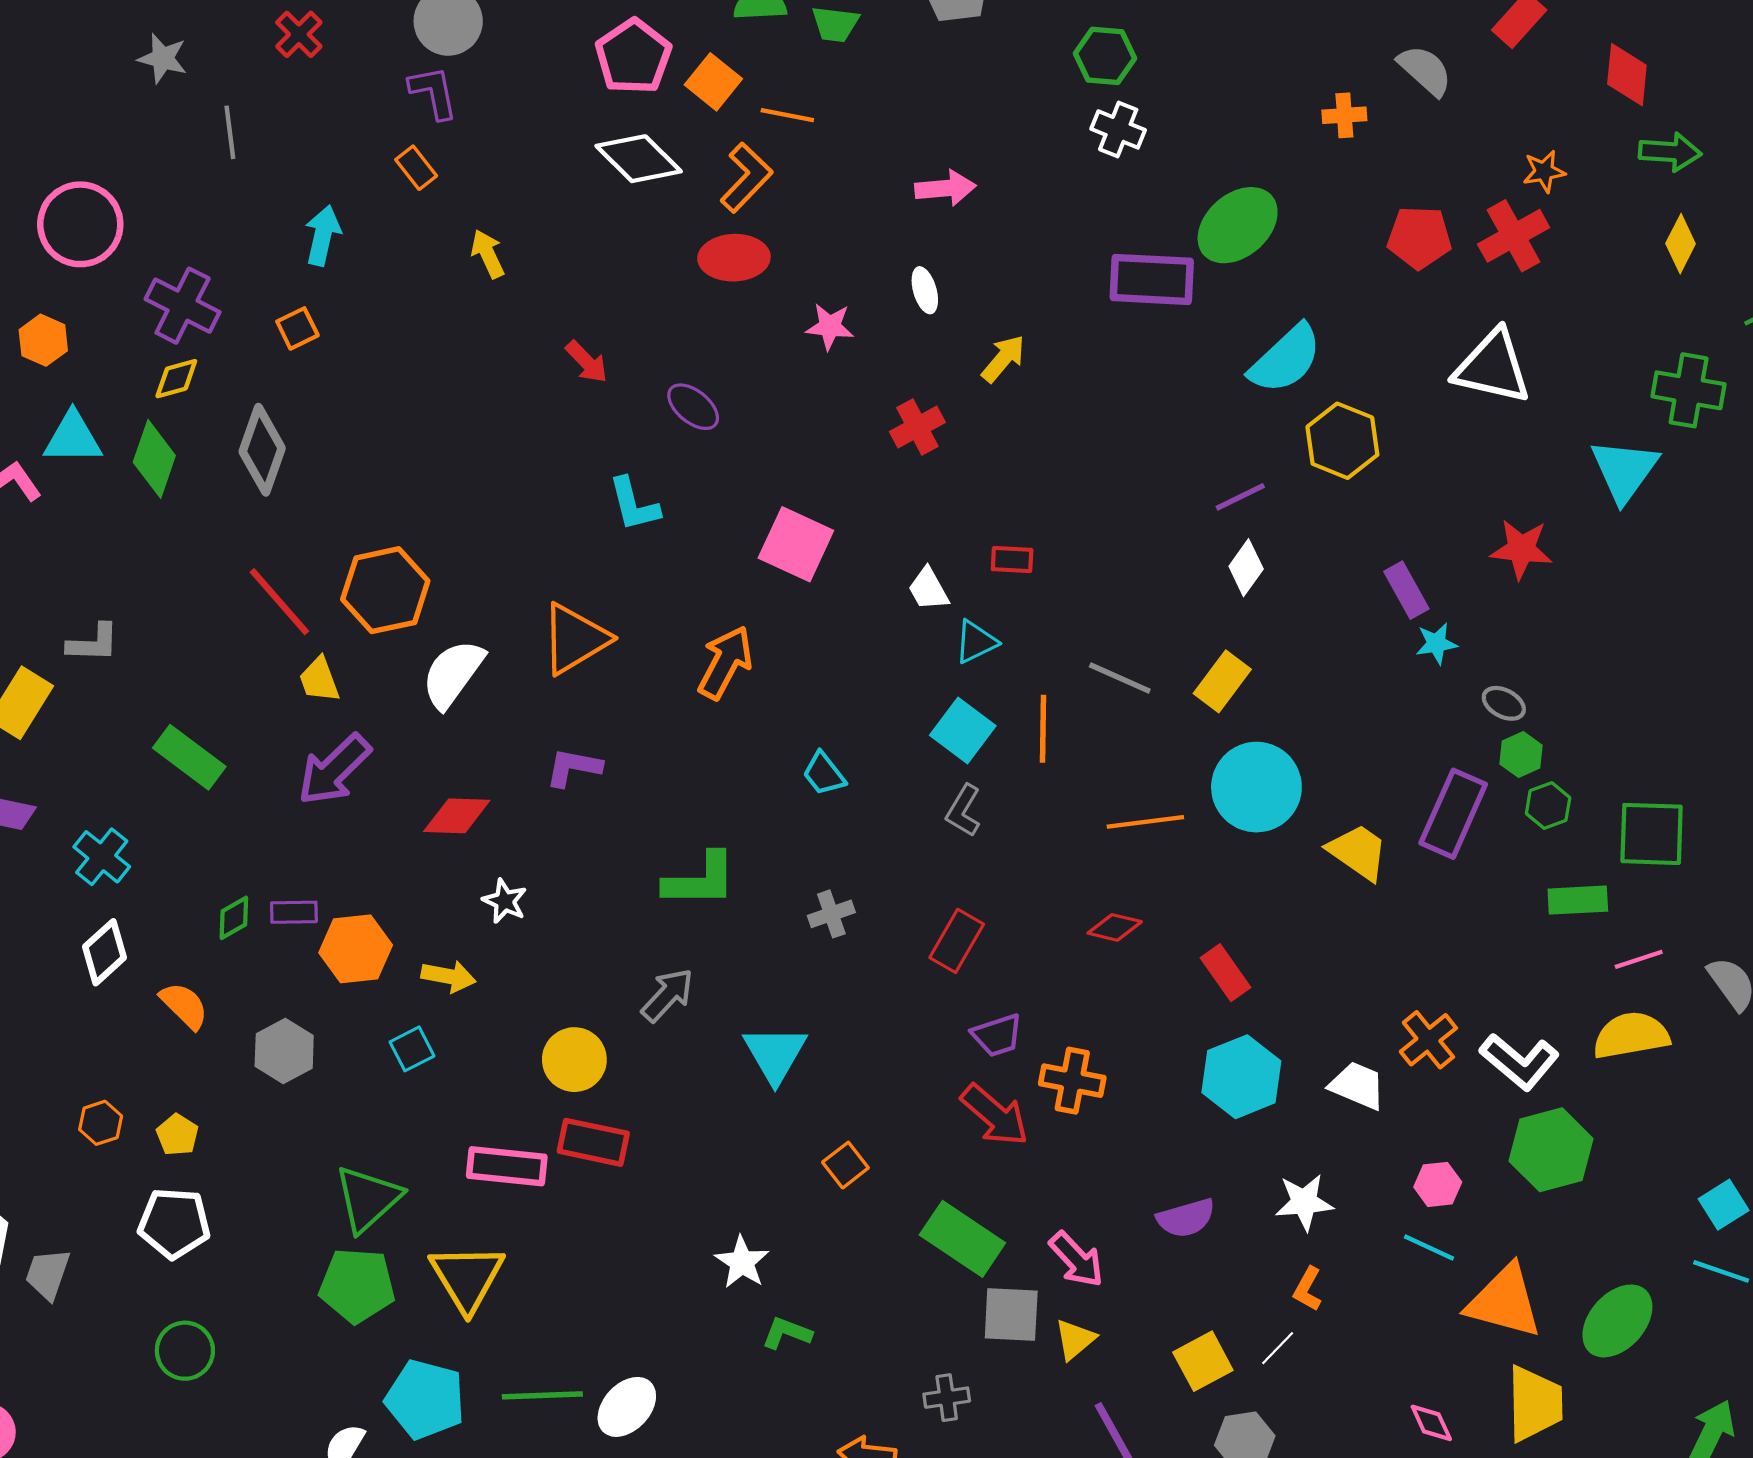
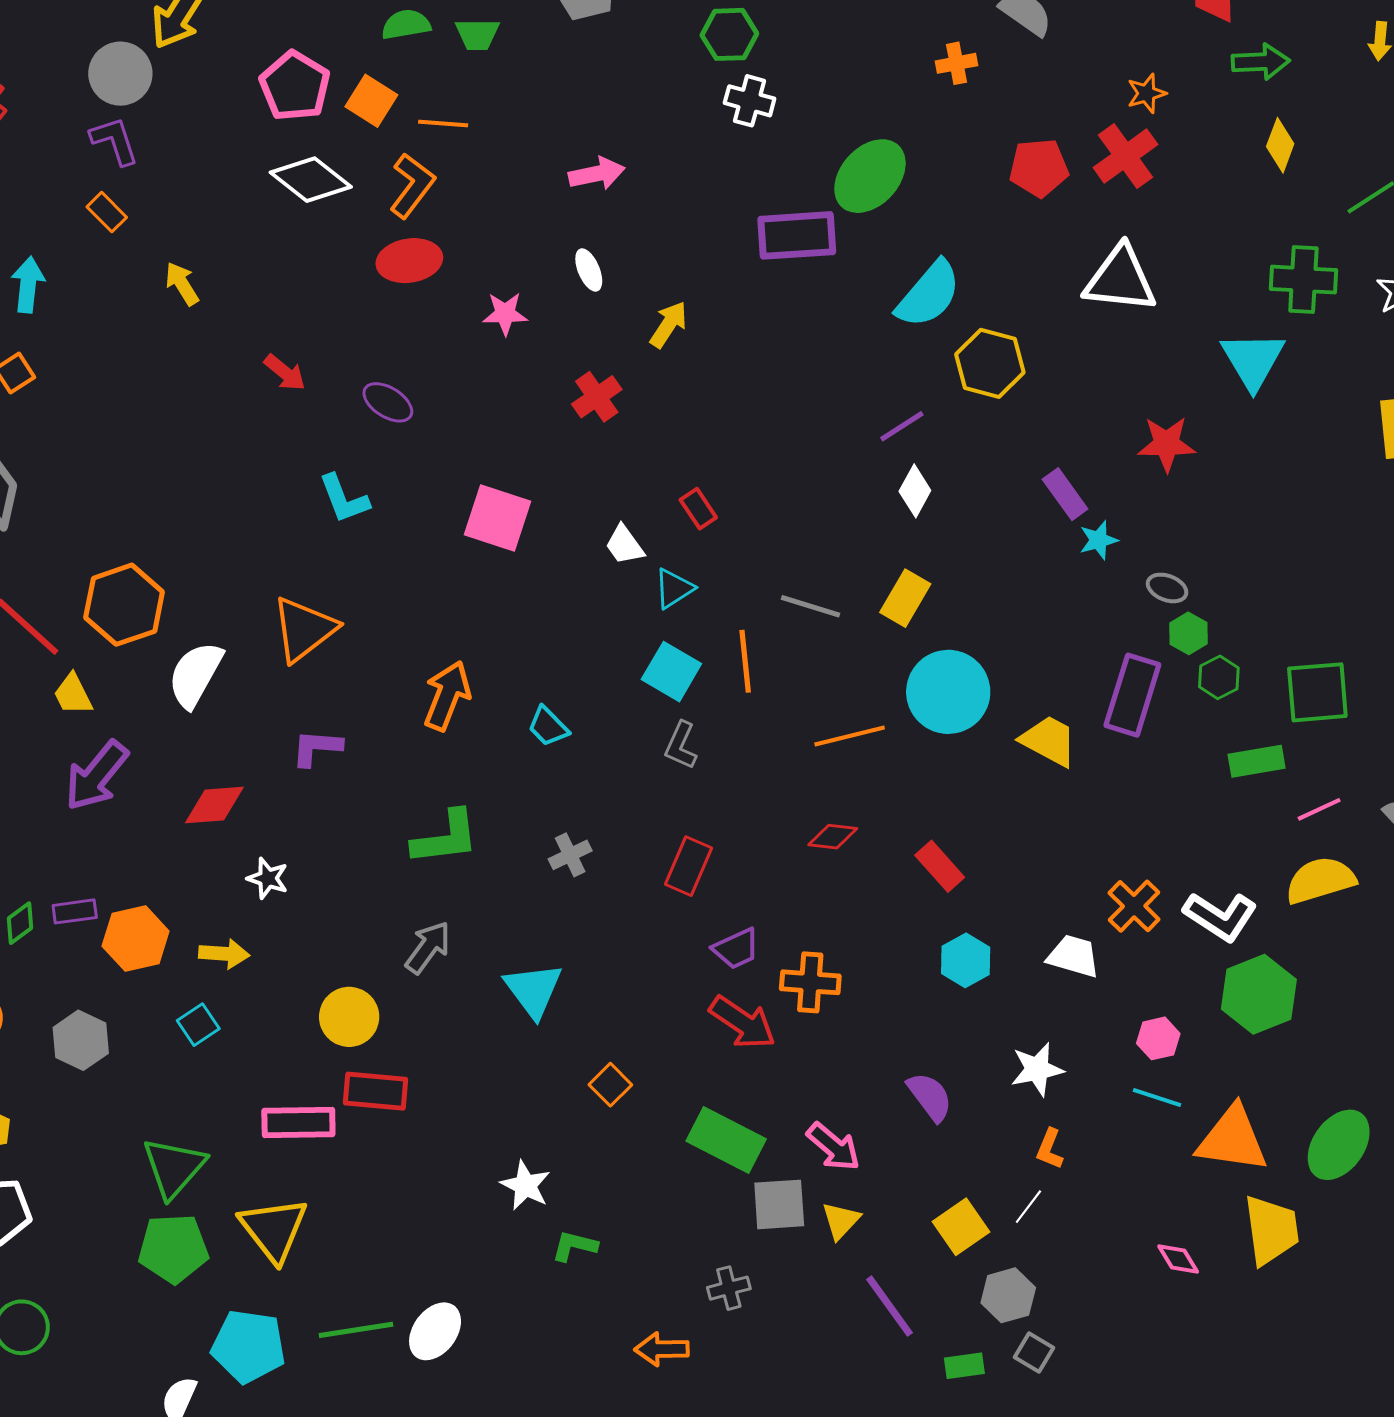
red rectangle: (1012, 560) -> (698, 509), turned 60
orange arrow: (725, 663) -> (447, 696), moved
cyan hexagon: (1241, 1077) -> (966, 960), size x0.7
purple semicircle: (1186, 1218) -> (930, 1097), turned -104

